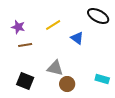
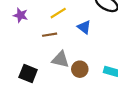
brown line: (25, 45) -> (50, 35), moved
brown circle: (67, 84) -> (80, 69), moved

